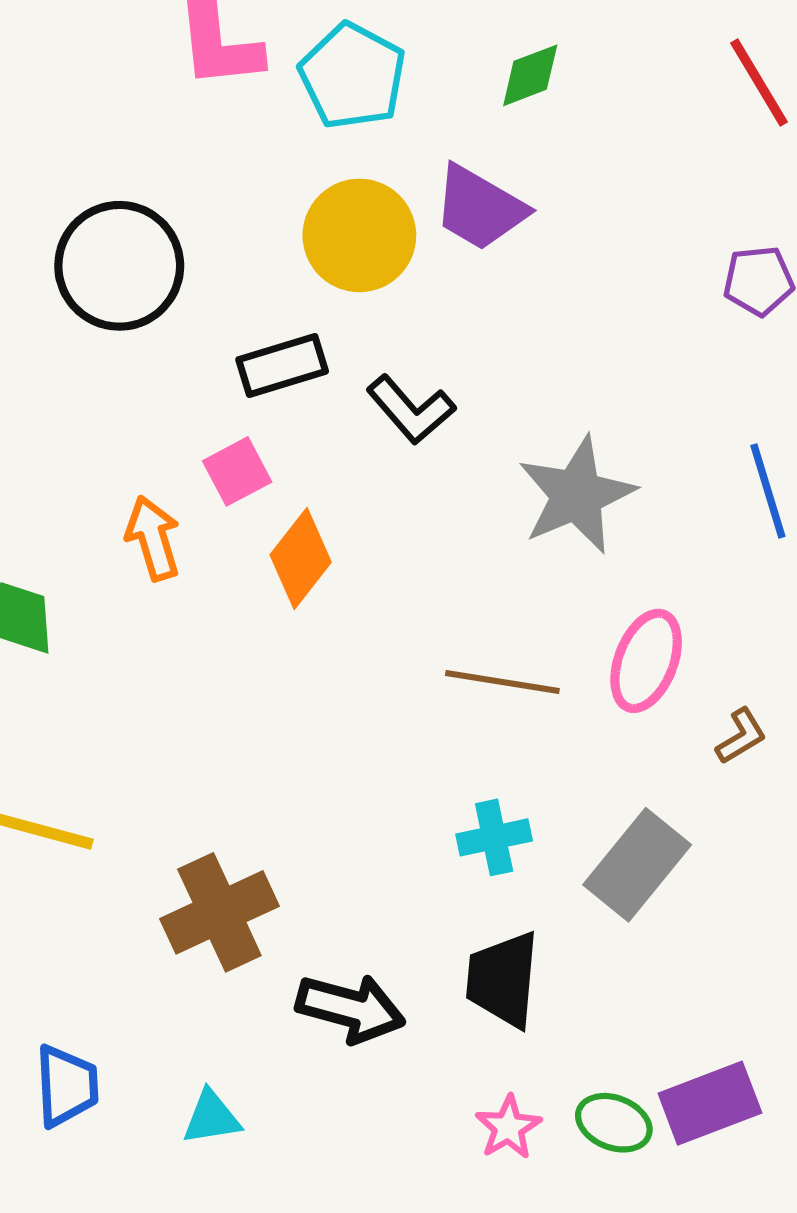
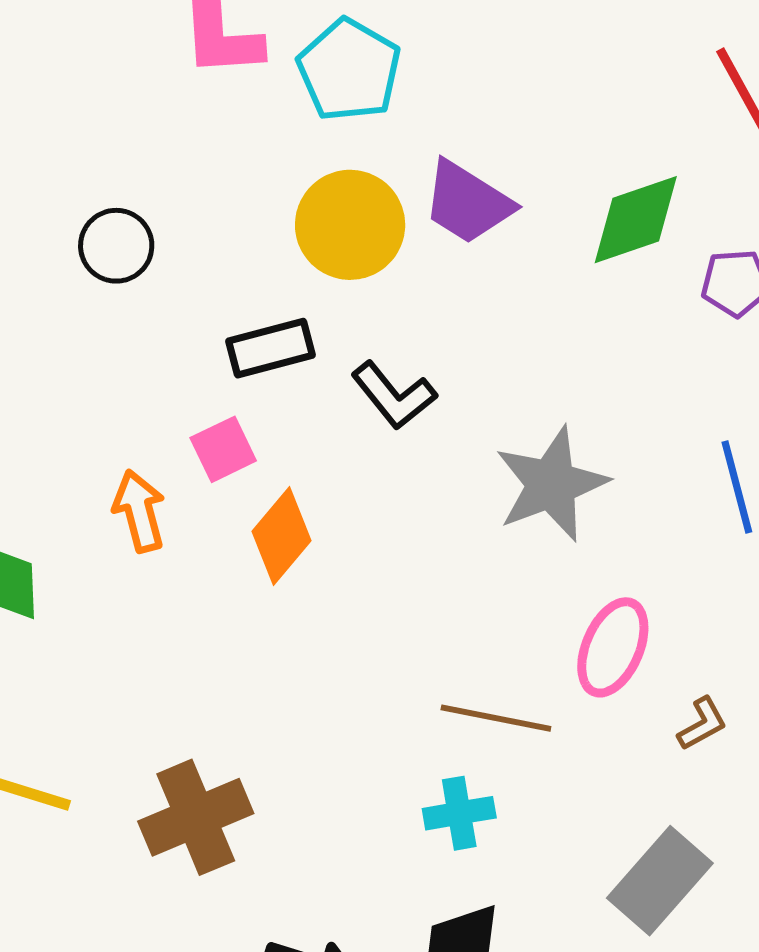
green diamond: (530, 75) -> (636, 220), moved, size x1.5
black circle: (119, 266) -> (116, 246), size x0.6
brown line: (502, 682) -> (496, 718), moved
gray rectangle: (637, 865) -> (660, 881), moved
brown cross: (219, 912) -> (196, 817), moved

